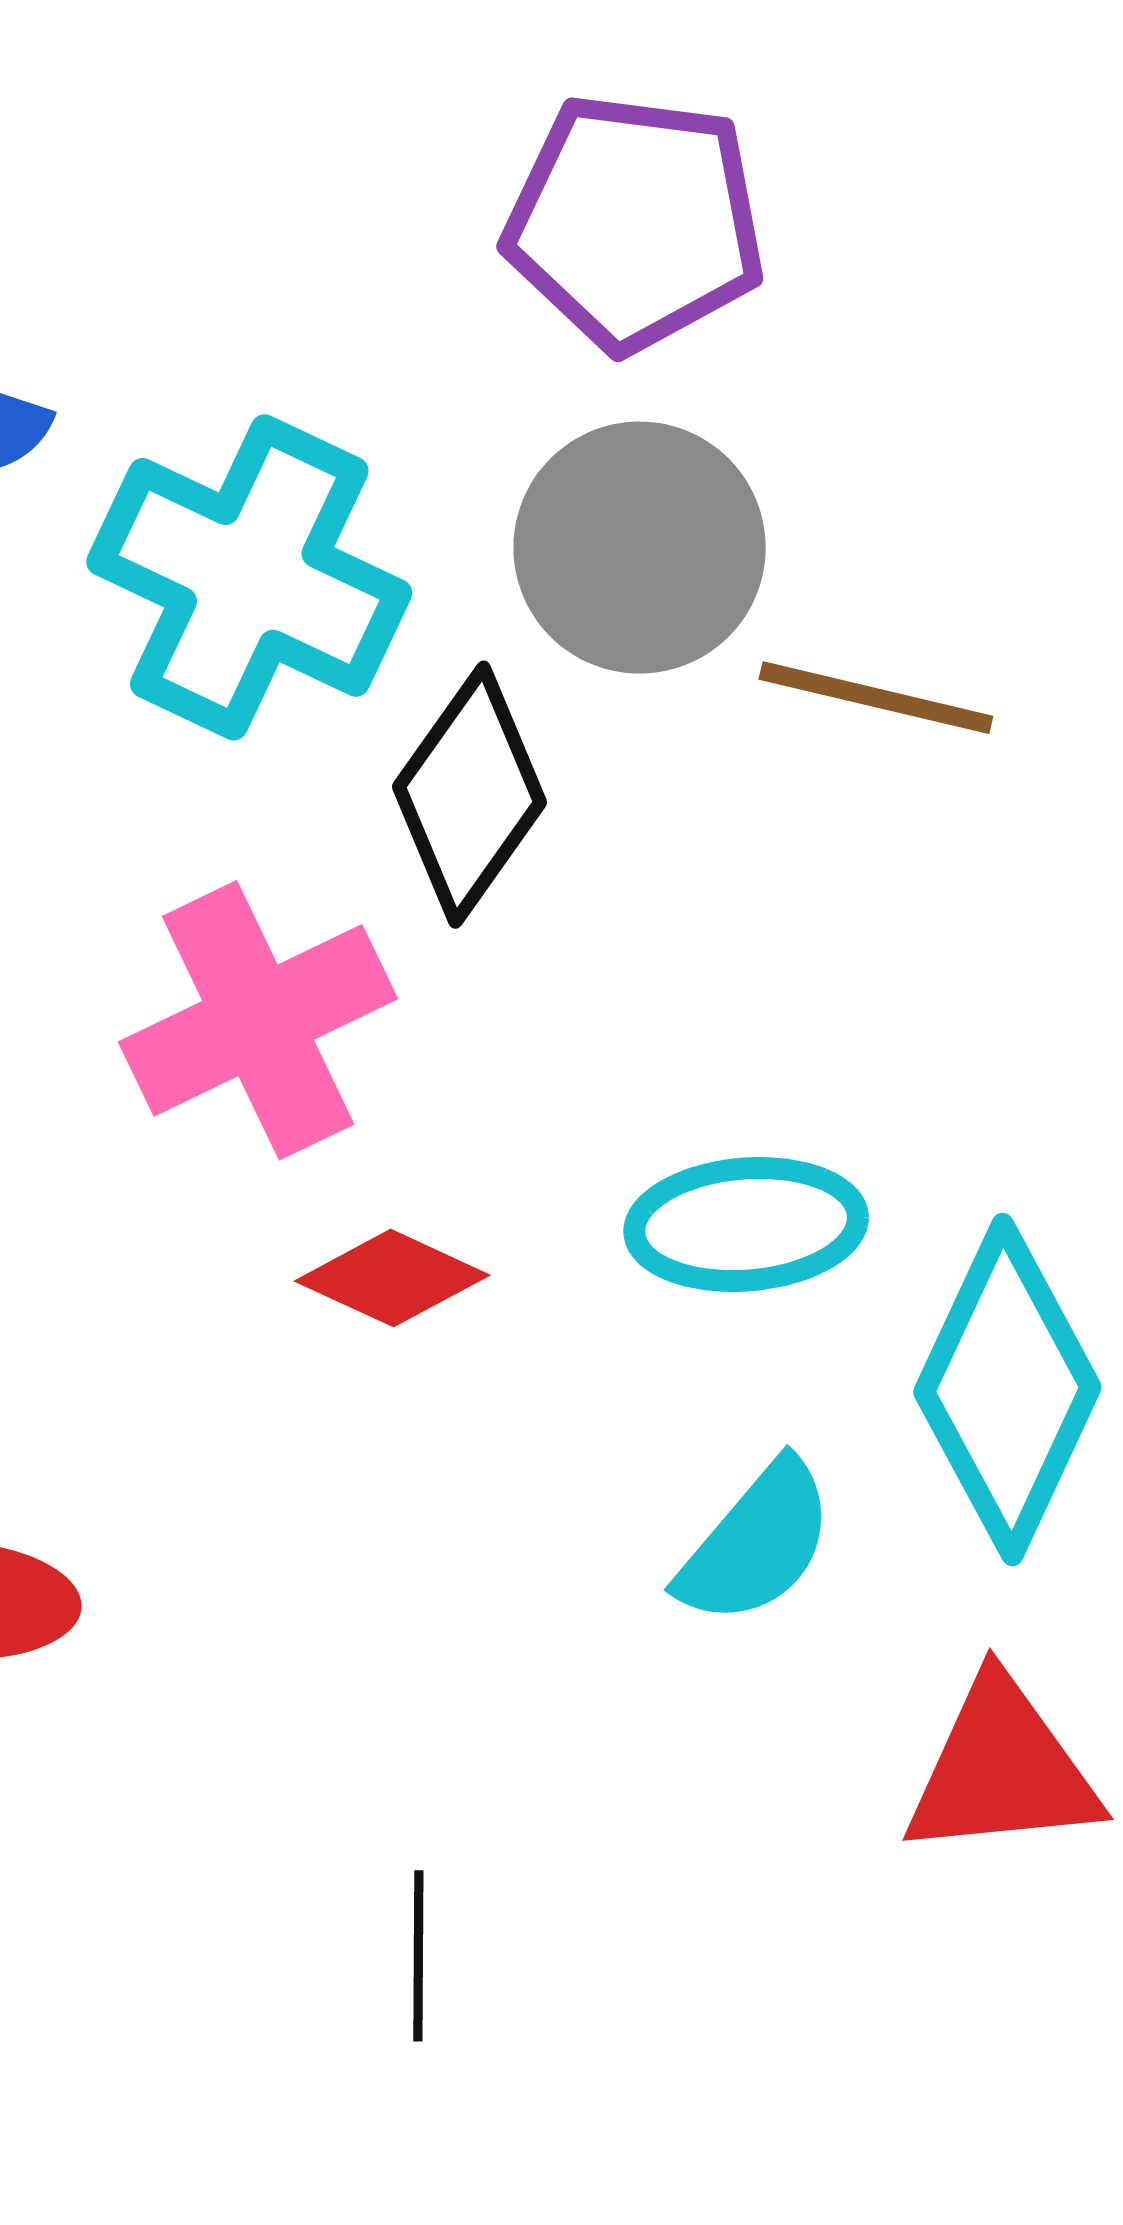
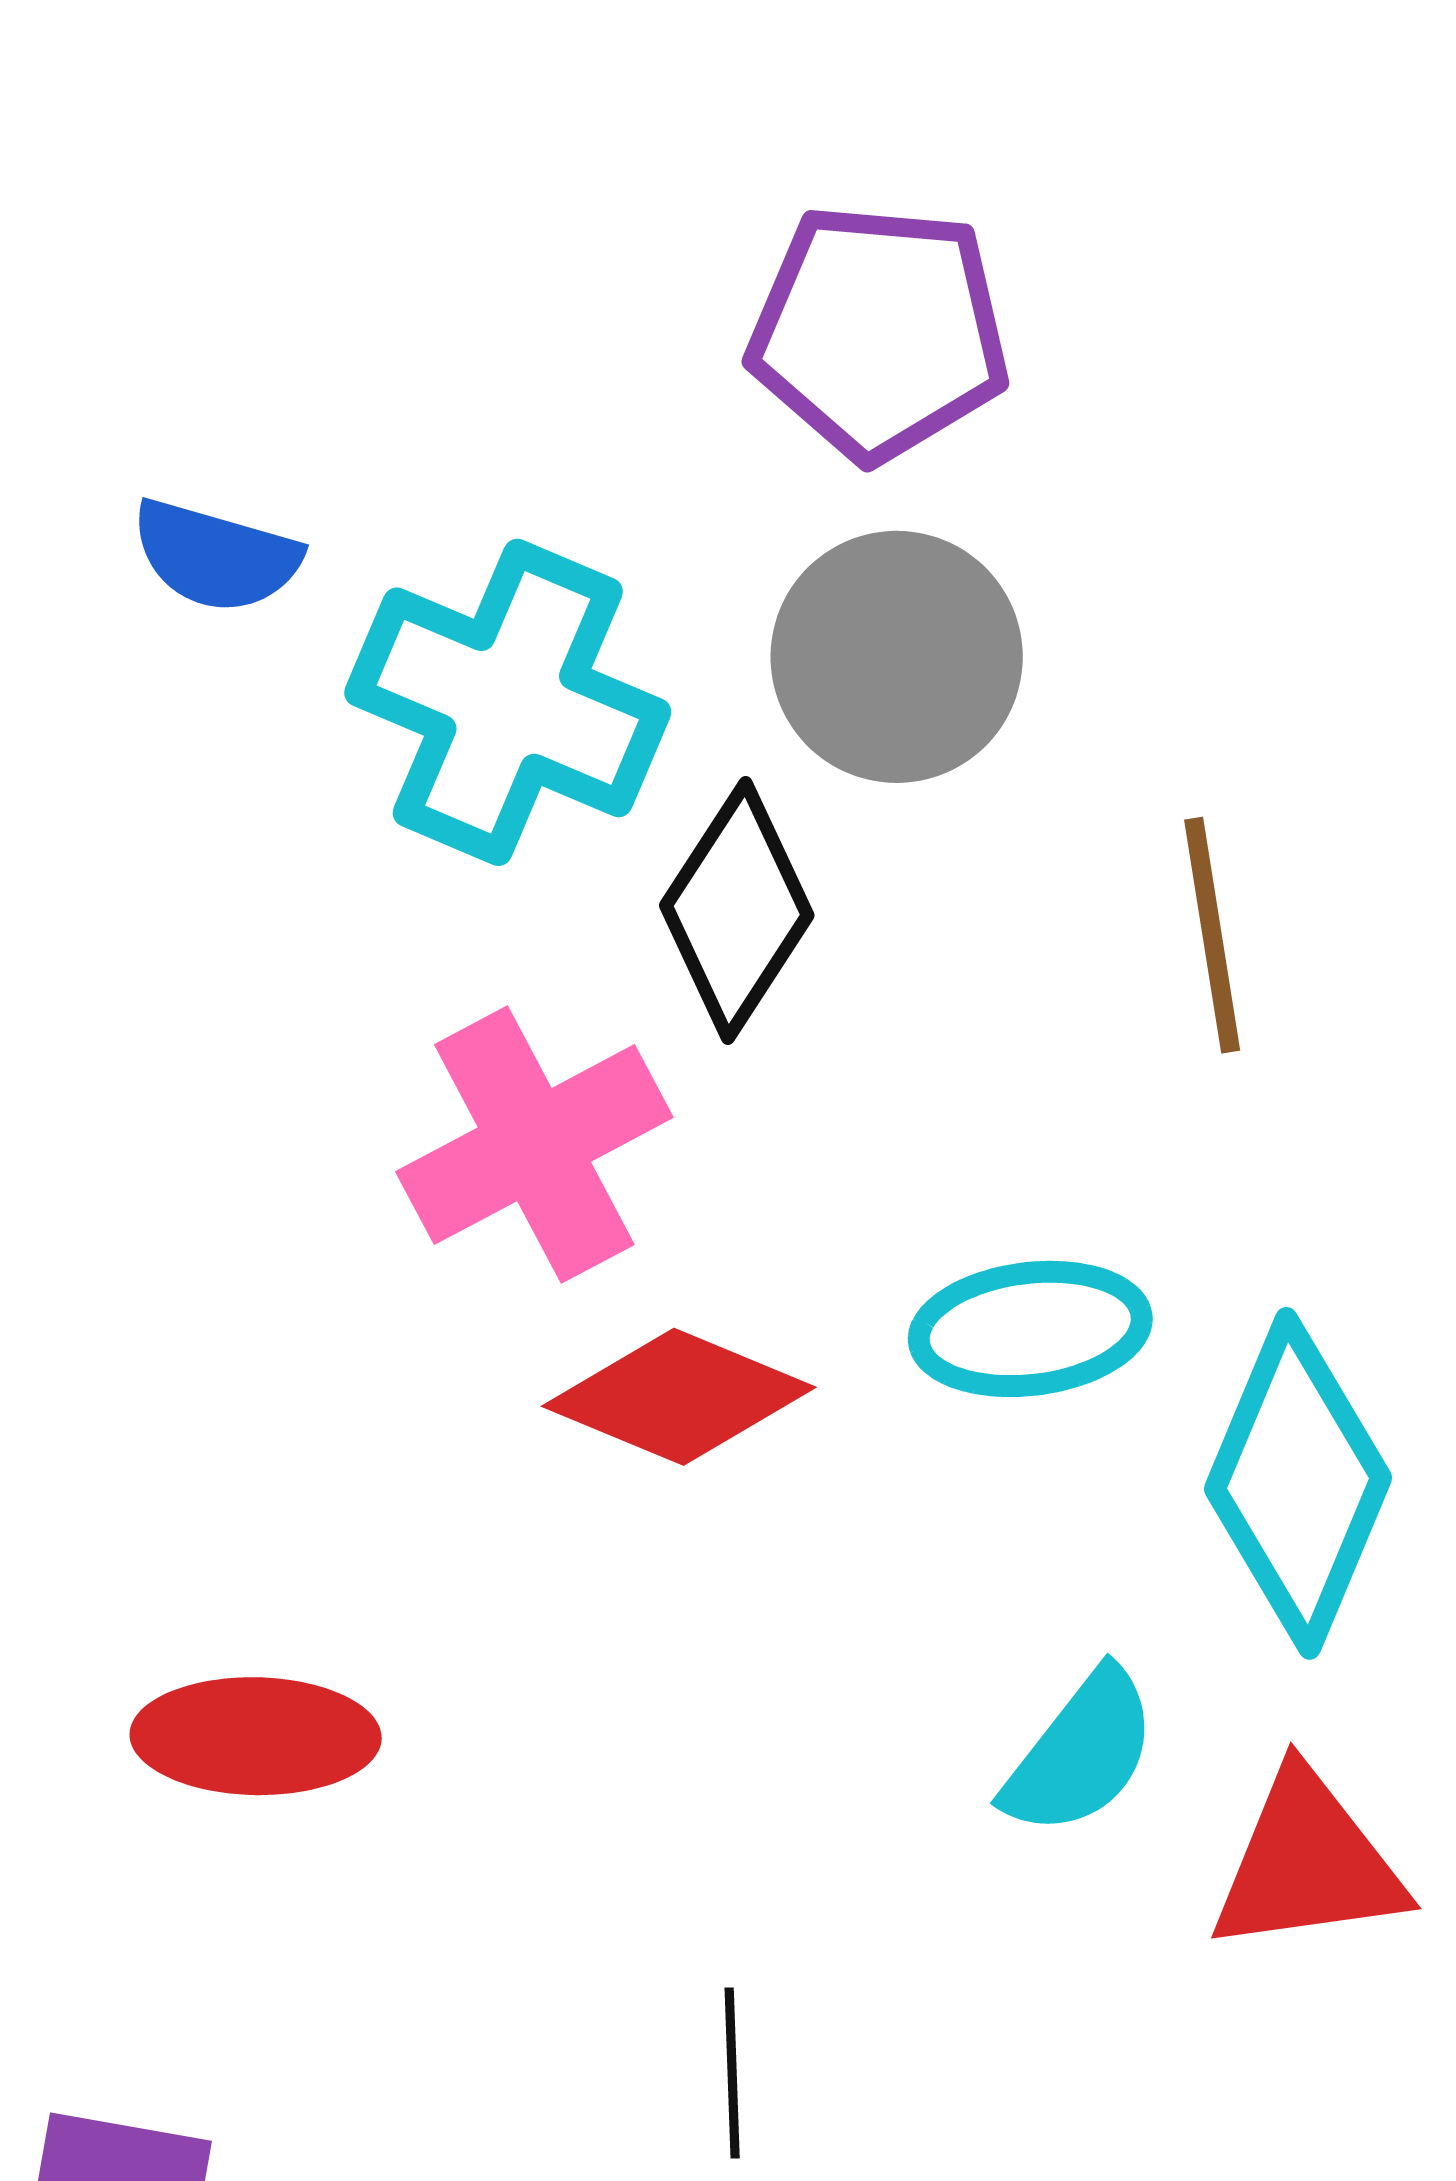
brown line: (876, 698) -> (1212, 935), moved, turned 70
red diamond: (392, 1278) -> (679, 1397), size x1.4
cyan semicircle: (756, 1543) -> (1080, 1753), moved

